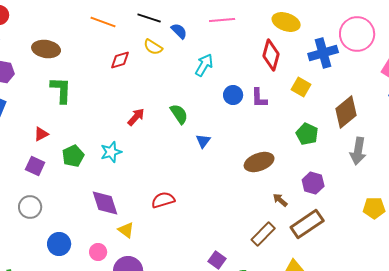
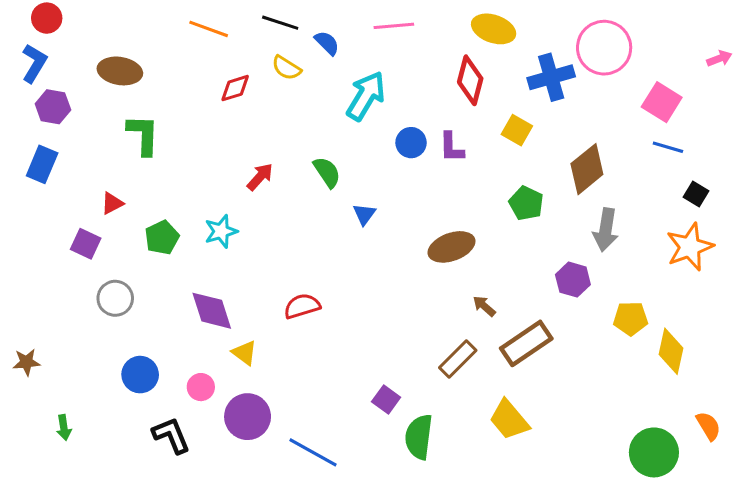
cyan arrow: (204, 65) -> (366, 96), size x1.4
purple square: (35, 166) -> (86, 244), moved
purple hexagon: (313, 183) -> (573, 280), moved
gray circle: (30, 207) -> (115, 298), moved

